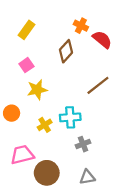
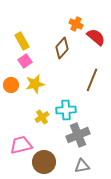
yellow rectangle: (26, 30) -> (22, 41), moved, turned -66
brown line: (98, 85) -> (92, 80), turned -30
orange circle: (12, 113) -> (11, 85), moved
gray cross: (83, 144) -> (78, 135), size x1.6

